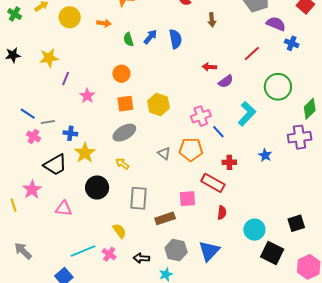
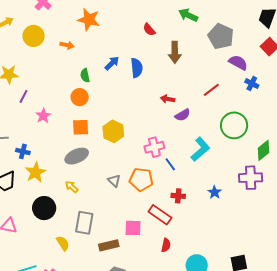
brown arrow: (212, 20) -> (175, 52), size x1.5
green semicircle: (128, 39) -> (85, 75), moved
yellow semicircle: (119, 231) -> (63, 243), moved

